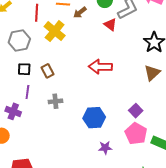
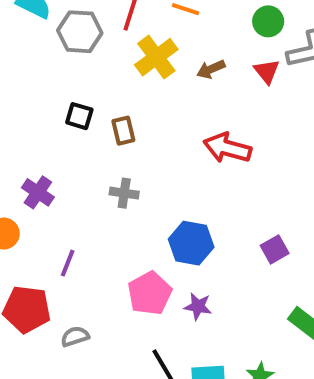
brown arrow: (80, 12) -> (211, 69), moved
gray hexagon: (19, 41) -> (80, 32), moved
purple line: (27, 92) -> (68, 263), moved
pink pentagon: (136, 134) -> (150, 293), moved

